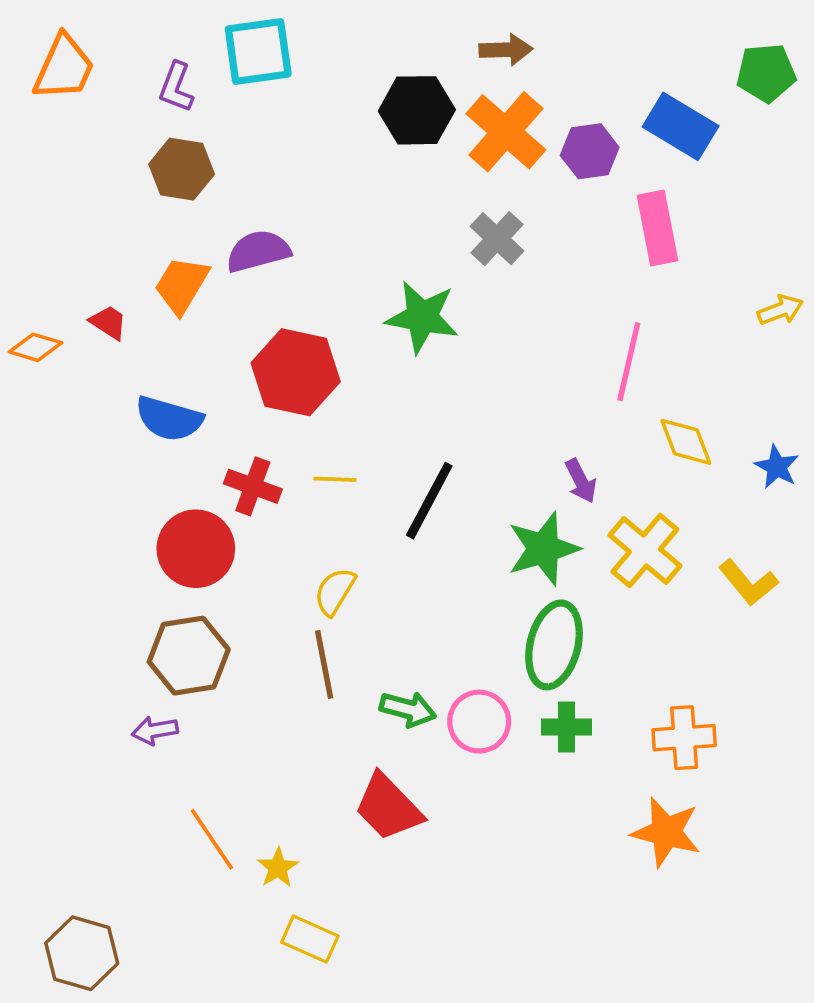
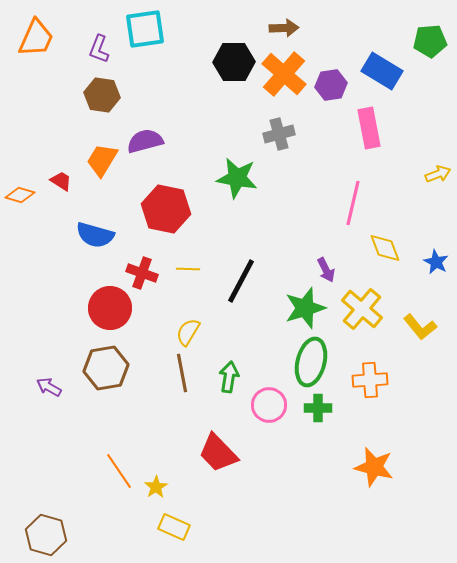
gray cross: (497, 239) -> (279, 134), turned 32
green arrow: (408, 709) -> (229, 377), moved, turned -96
purple arrow: (155, 730) -> (49, 387), moved, turned 40
orange cross: (684, 738) -> (370, 380), moved

